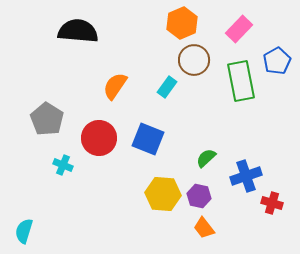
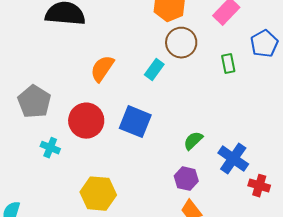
green rectangle: (241, 81) -> (228, 64), size x0.5
blue cross: (246, 176) -> (233, 159), turned -36
yellow hexagon: (163, 194) -> (98, 194), moved

